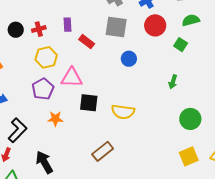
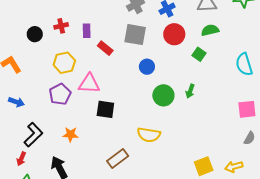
red cross: (39, 29) -> (61, 26), moved
yellow semicircle: (123, 112) -> (149, 135), moved
orange star: (55, 119) -> (70, 134), moved
green circle: (190, 119) -> (163, 95), moved

